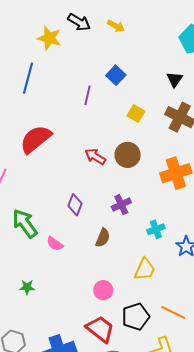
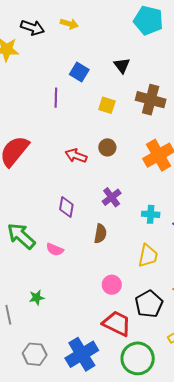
black triangle: (175, 79) -> (122, 65), moved
brown circle: (128, 155) -> (107, 147), size x0.7
cyan cross: (156, 229) -> (151, 214), turned 36

